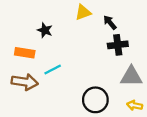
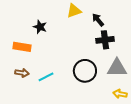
cyan line: (53, 70) -> (46, 77), moved
brown arrow: (25, 82) -> (22, 73), size x0.6
black circle: (95, 100) -> (85, 71), moved

